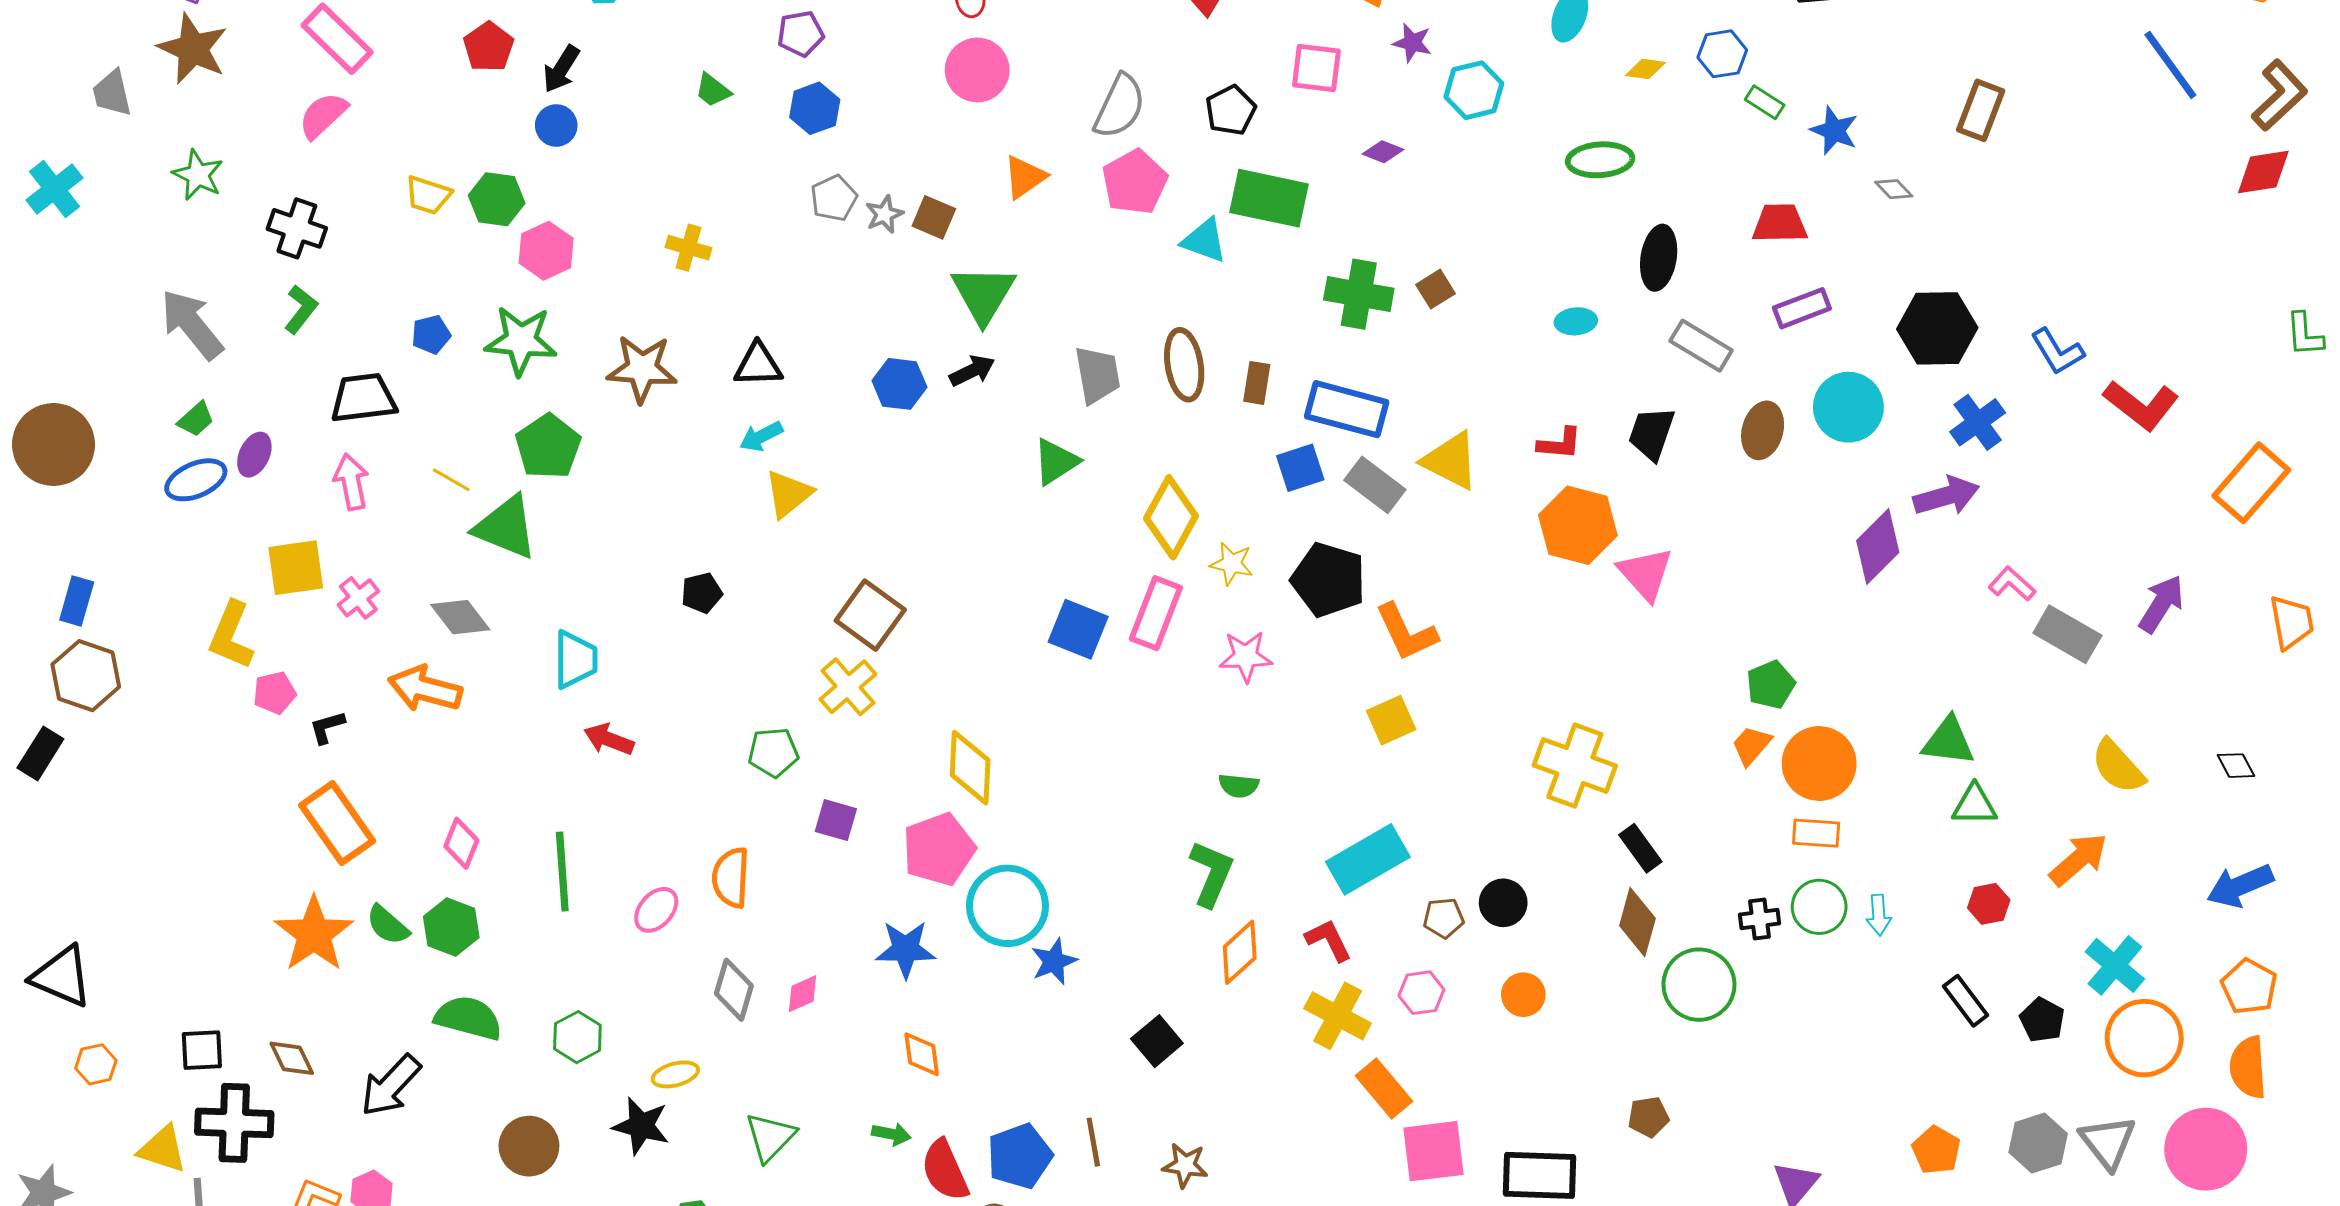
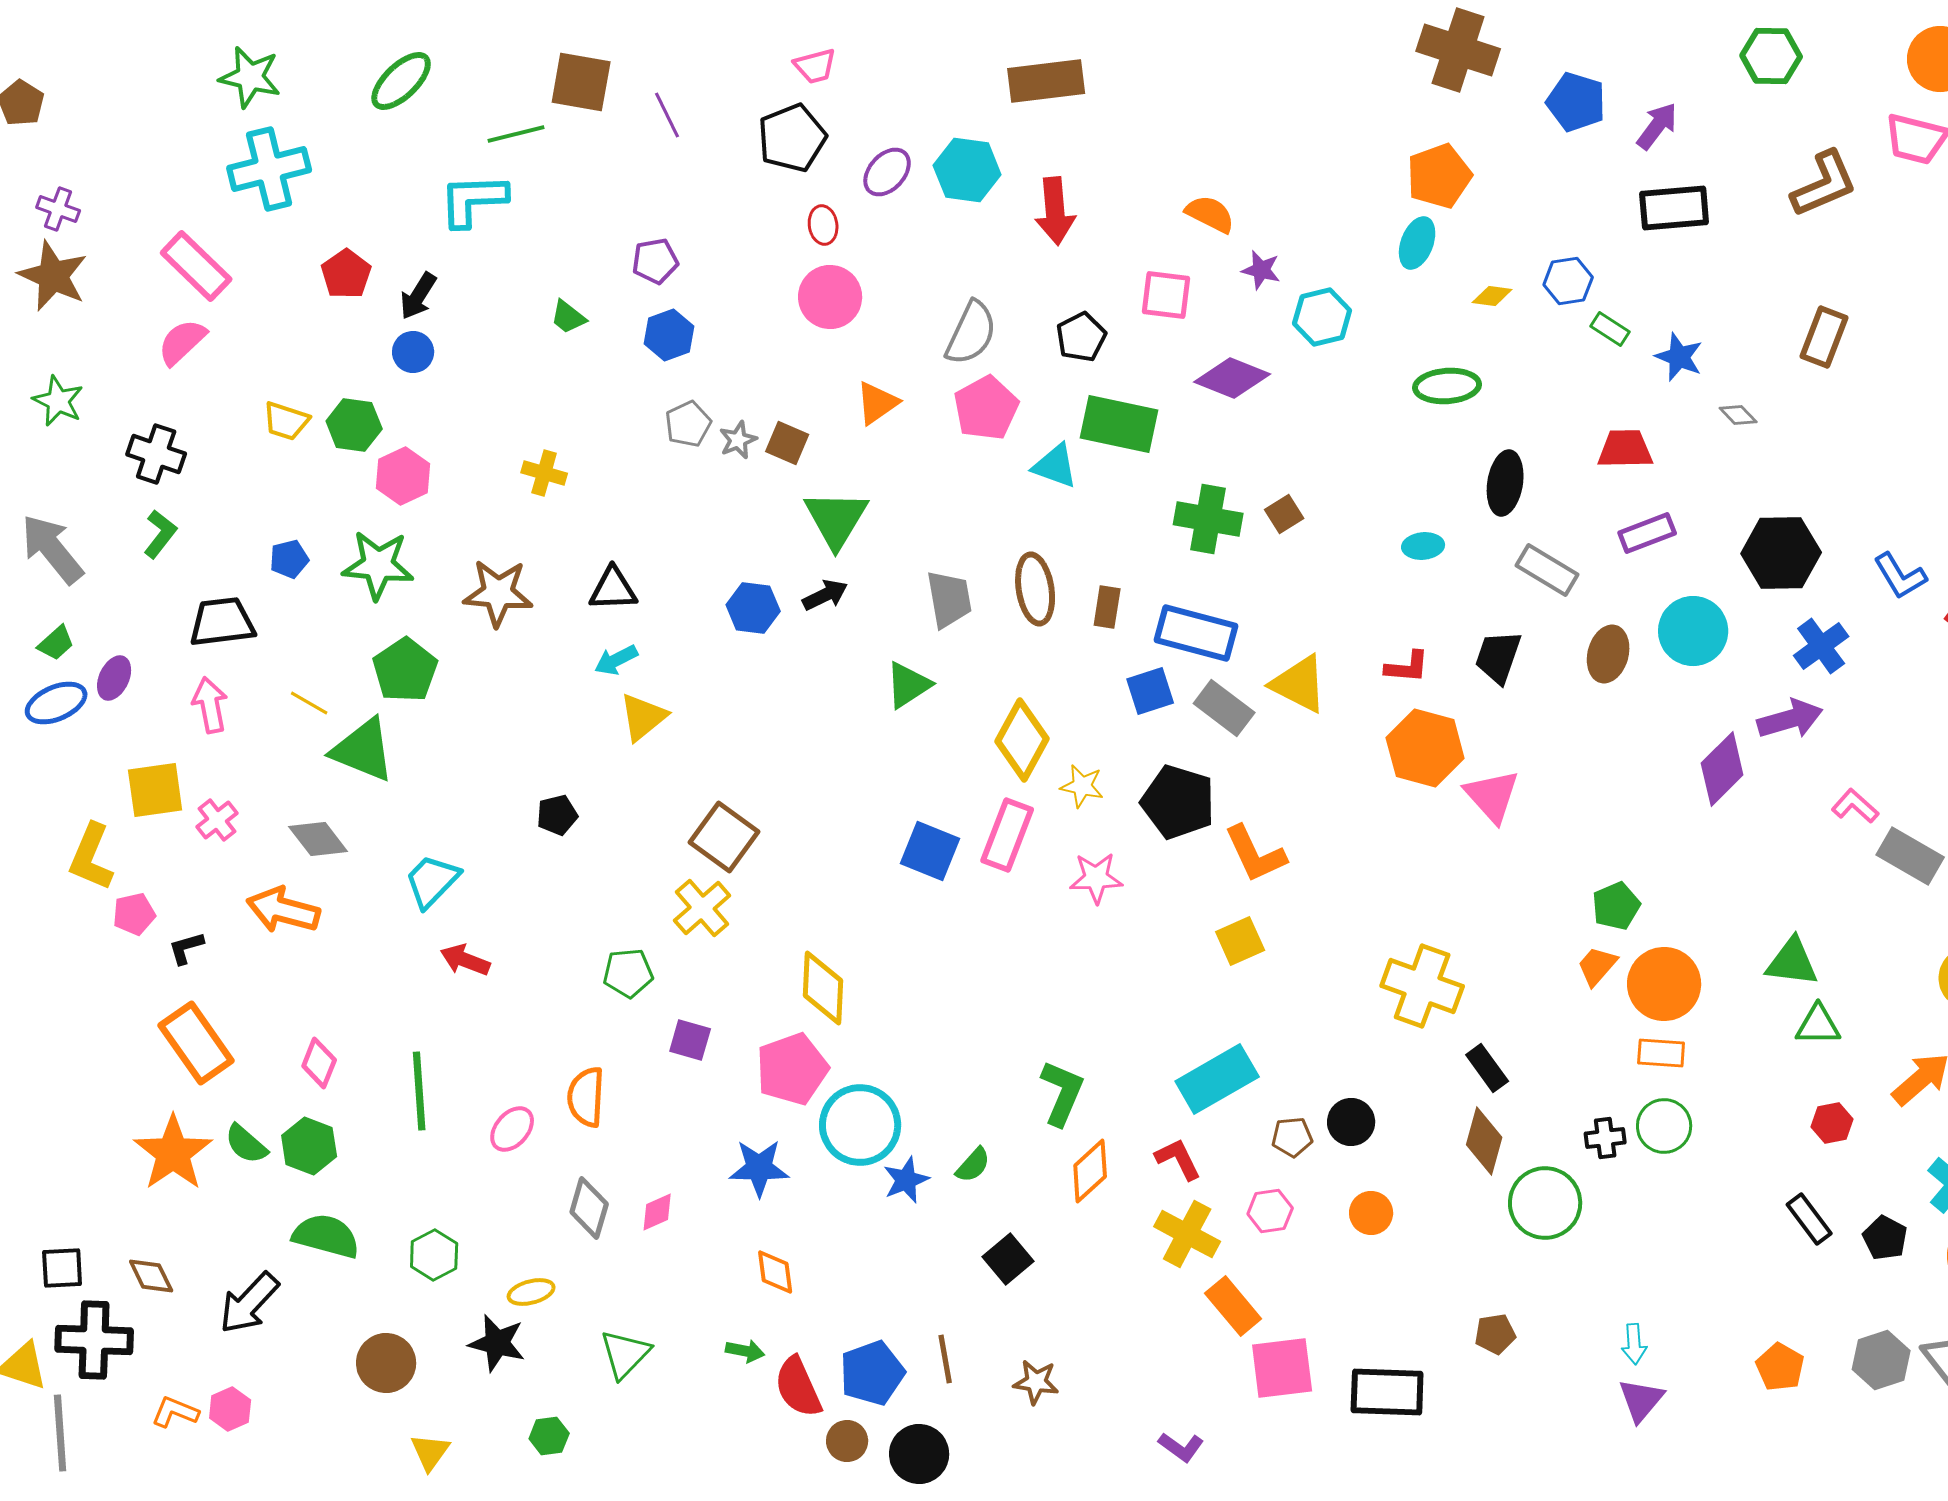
purple diamond: (1383, 152) -> (1232, 378), size x1.8
cyan trapezoid: (575, 660) -> (432, 881), turned -136
green semicircle: (1239, 786) -> (973, 1165), moved, turned -54
cyan arrow: (1879, 915) -> (1634, 1344), moved

